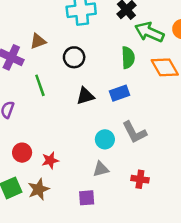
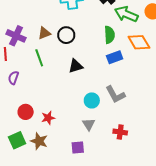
brown triangle: (38, 41) -> (44, 33), moved
blue rectangle: (119, 93) -> (115, 57), moved
gray triangle: (101, 169) -> (89, 124), turned -48
brown star: (39, 189) -> (39, 141), turned -30

